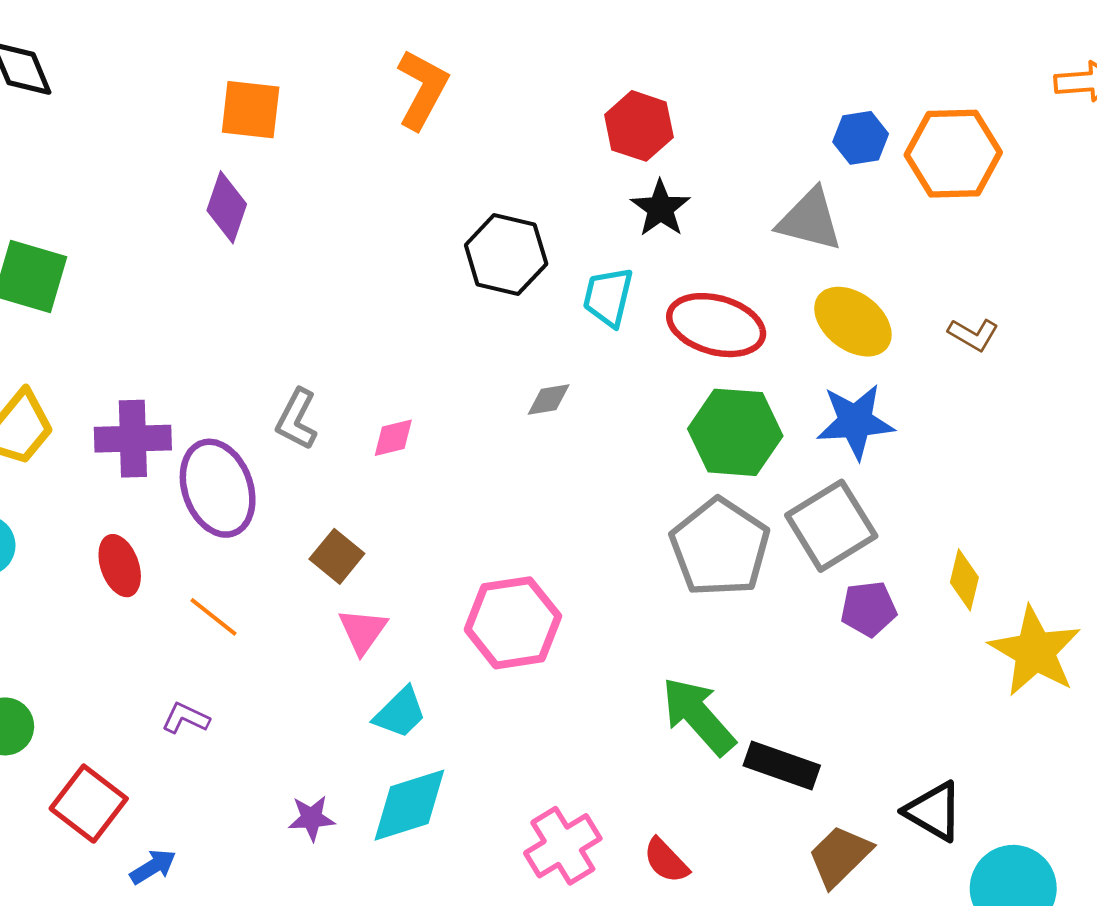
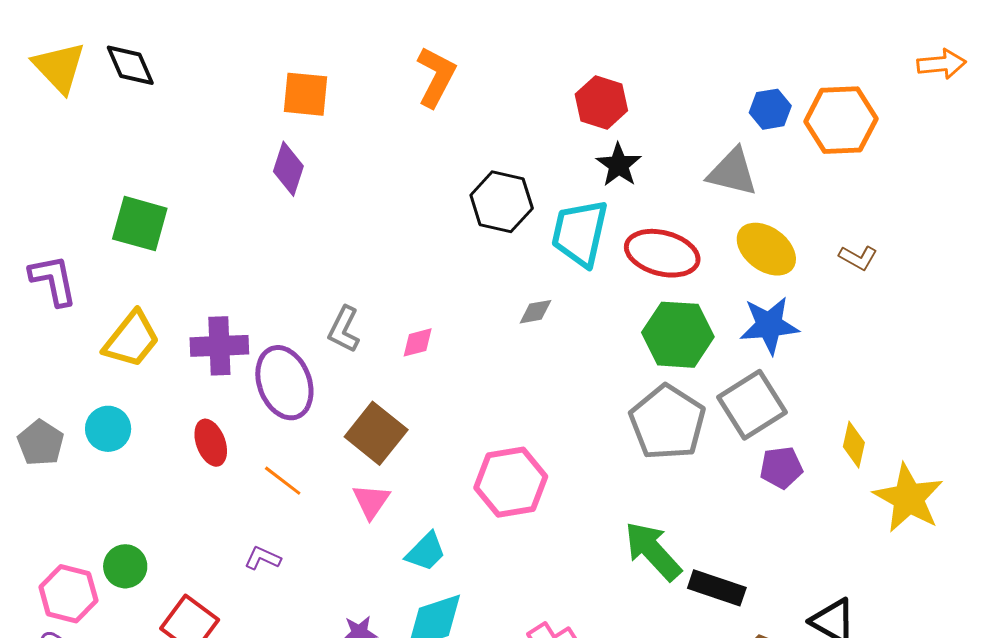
cyan trapezoid: (608, 297) -> (580, 233), size x1.5
brown square: (337, 556) -> (376, 433), size x1.5
pink triangle: (363, 631) -> (371, 501), moved

